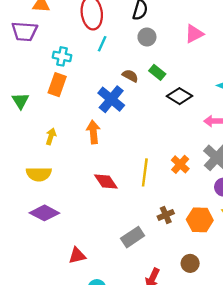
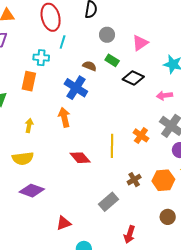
pink triangle: (194, 34) -> (140, 43), moved
gray circle: (147, 37) -> (107, 35), moved
cyan cross: (62, 56) -> (41, 58), moved
brown circle: (190, 263) -> (168, 217), moved

